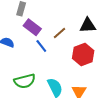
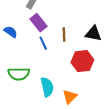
brown line: (59, 33) -> (64, 35), turned -64

